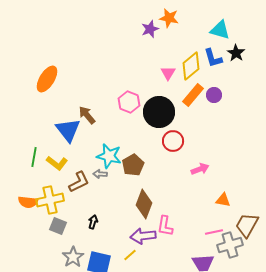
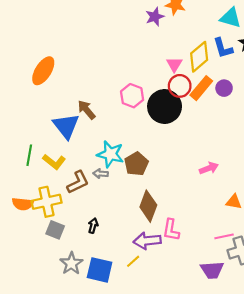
red circle: (173, 141) -> (180, 86), moved

